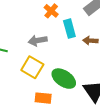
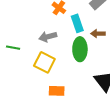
green ellipse: (64, 79) -> (80, 49), moved, turned 60

